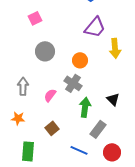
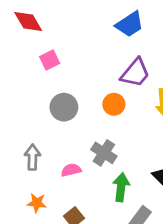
orange circle: (80, 60) -> (114, 104), moved
pink semicircle: (50, 95) -> (71, 170), turned 40
orange star: (18, 118) -> (37, 203), moved

